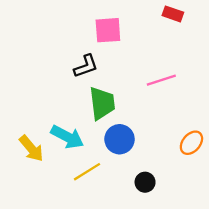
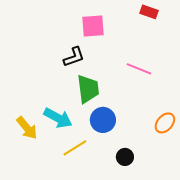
pink line: (161, 80) -> (139, 69), turned 40

